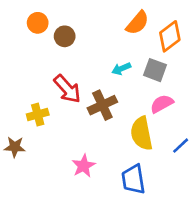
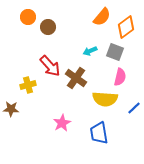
pink semicircle: (162, 104) -> (120, 77), turned 132
brown cross: (102, 105) -> (76, 78), turned -30
yellow semicircle: (142, 133) -> (105, 99), turned -75

